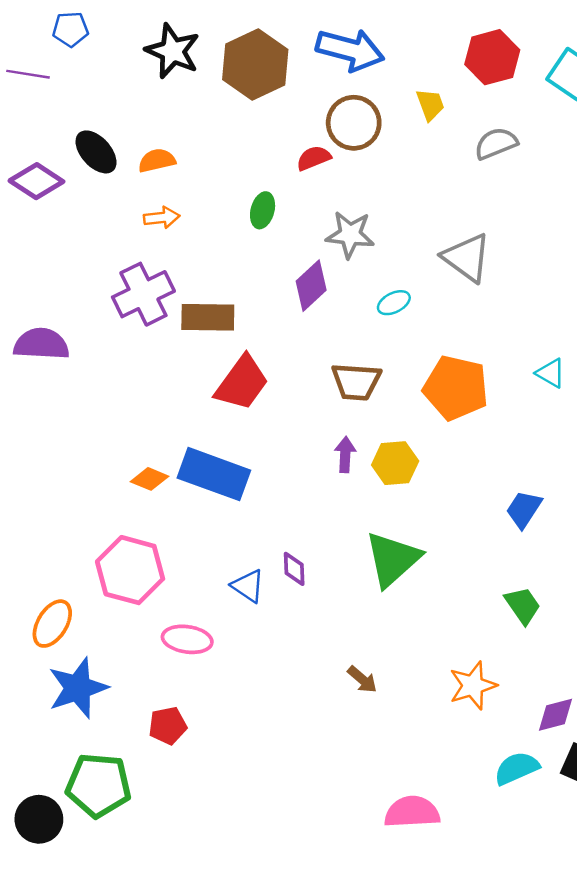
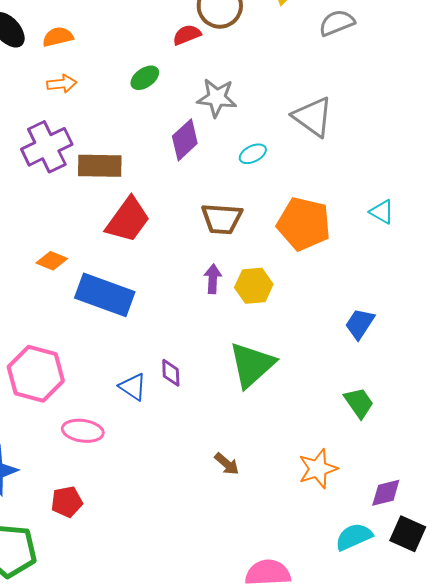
green ellipse: (263, 210) -> (145, 78), turned 40
orange diamond: (150, 479) -> (52, 261), moved

